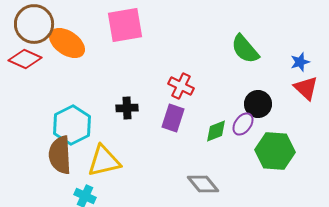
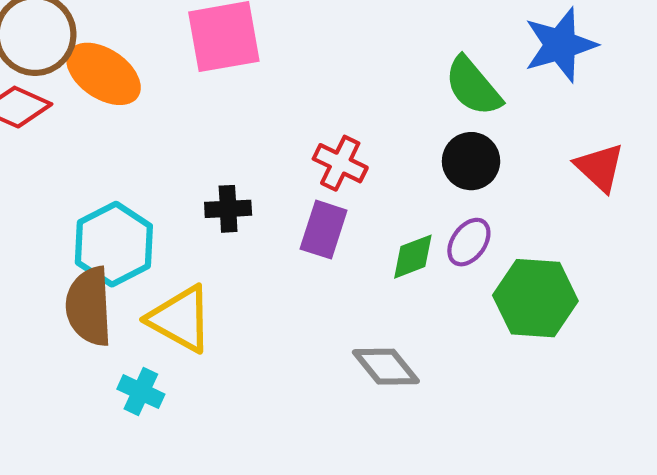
blue star: (300, 62) -> (560, 45), moved, size x1.8
black circle: (258, 104) -> (471, 161), moved
yellow triangle: (104, 161) -> (180, 319), turned 42

